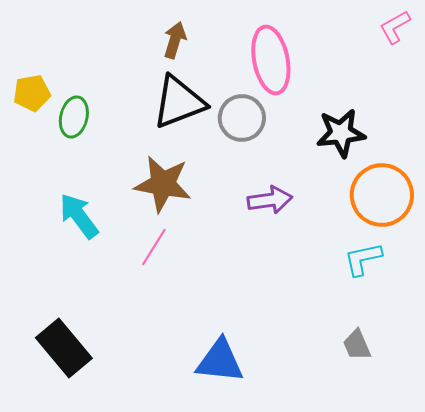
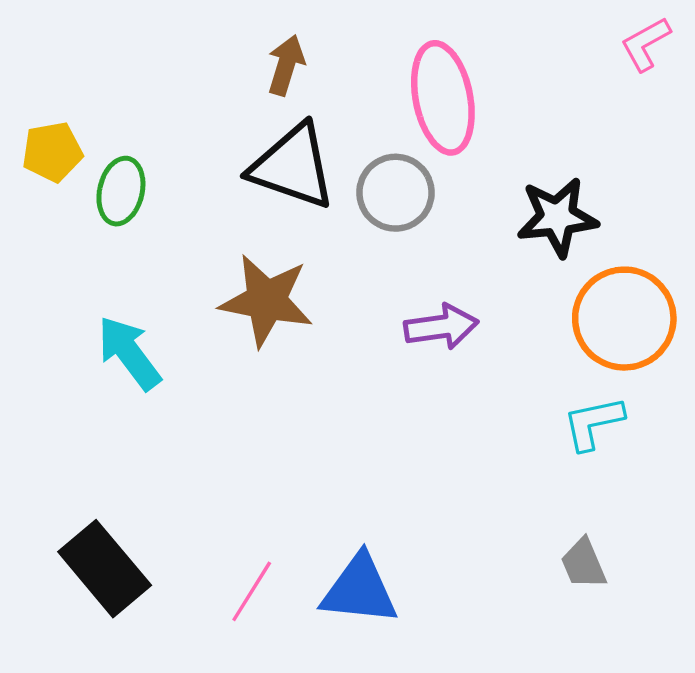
black triangle: (179, 102) -> (293, 167), turned 40
pink line: (154, 247) -> (252, 591), moved

